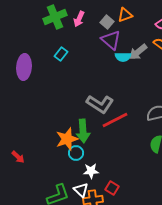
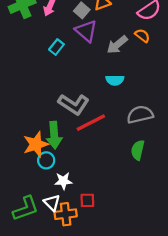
cyan rectangle: (61, 54) -> (56, 47), moved
cyan semicircle: (123, 57) -> (115, 80), moved
red square: (112, 188) -> (87, 200), turned -32

